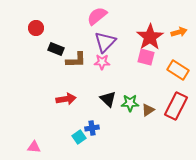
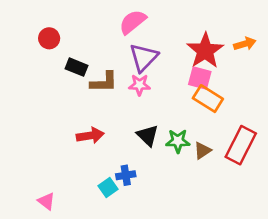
orange rectangle: (178, 70) -> (208, 99), moved
pink triangle: (34, 147) -> (46, 201), turned 32

